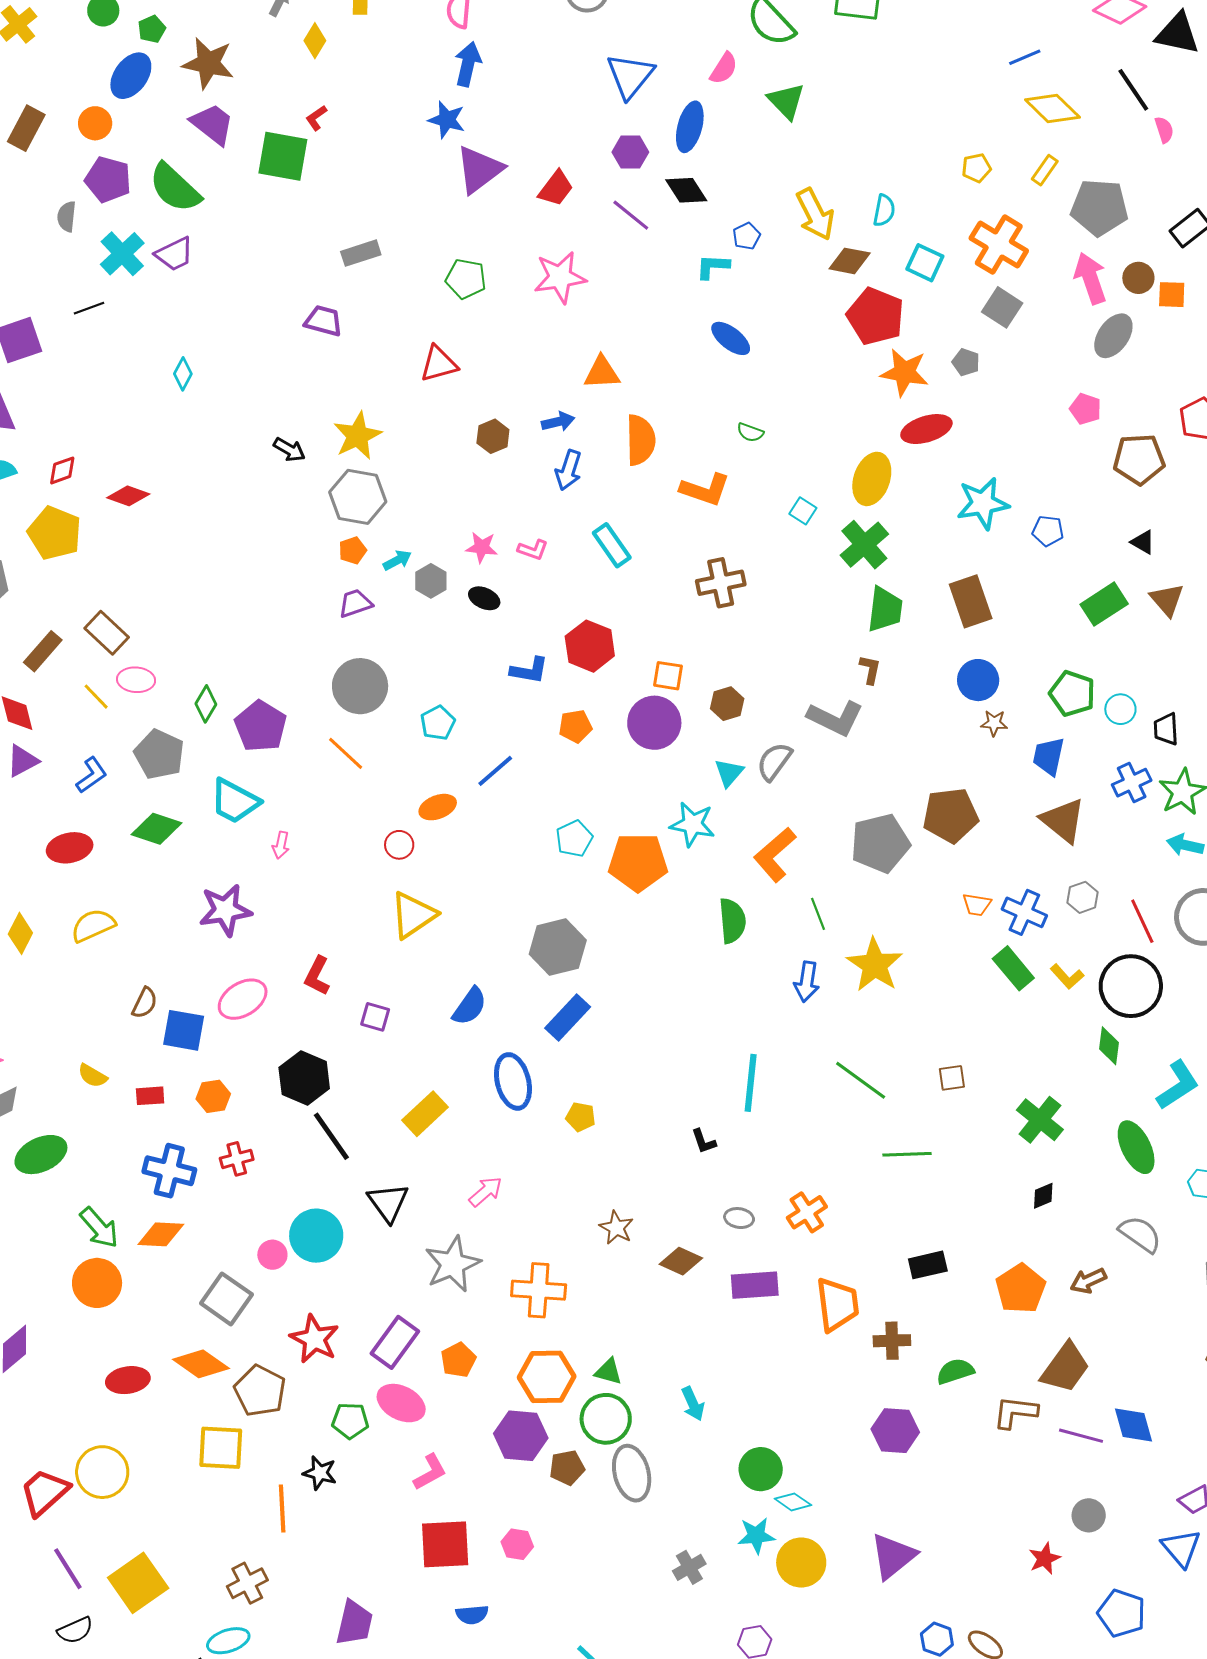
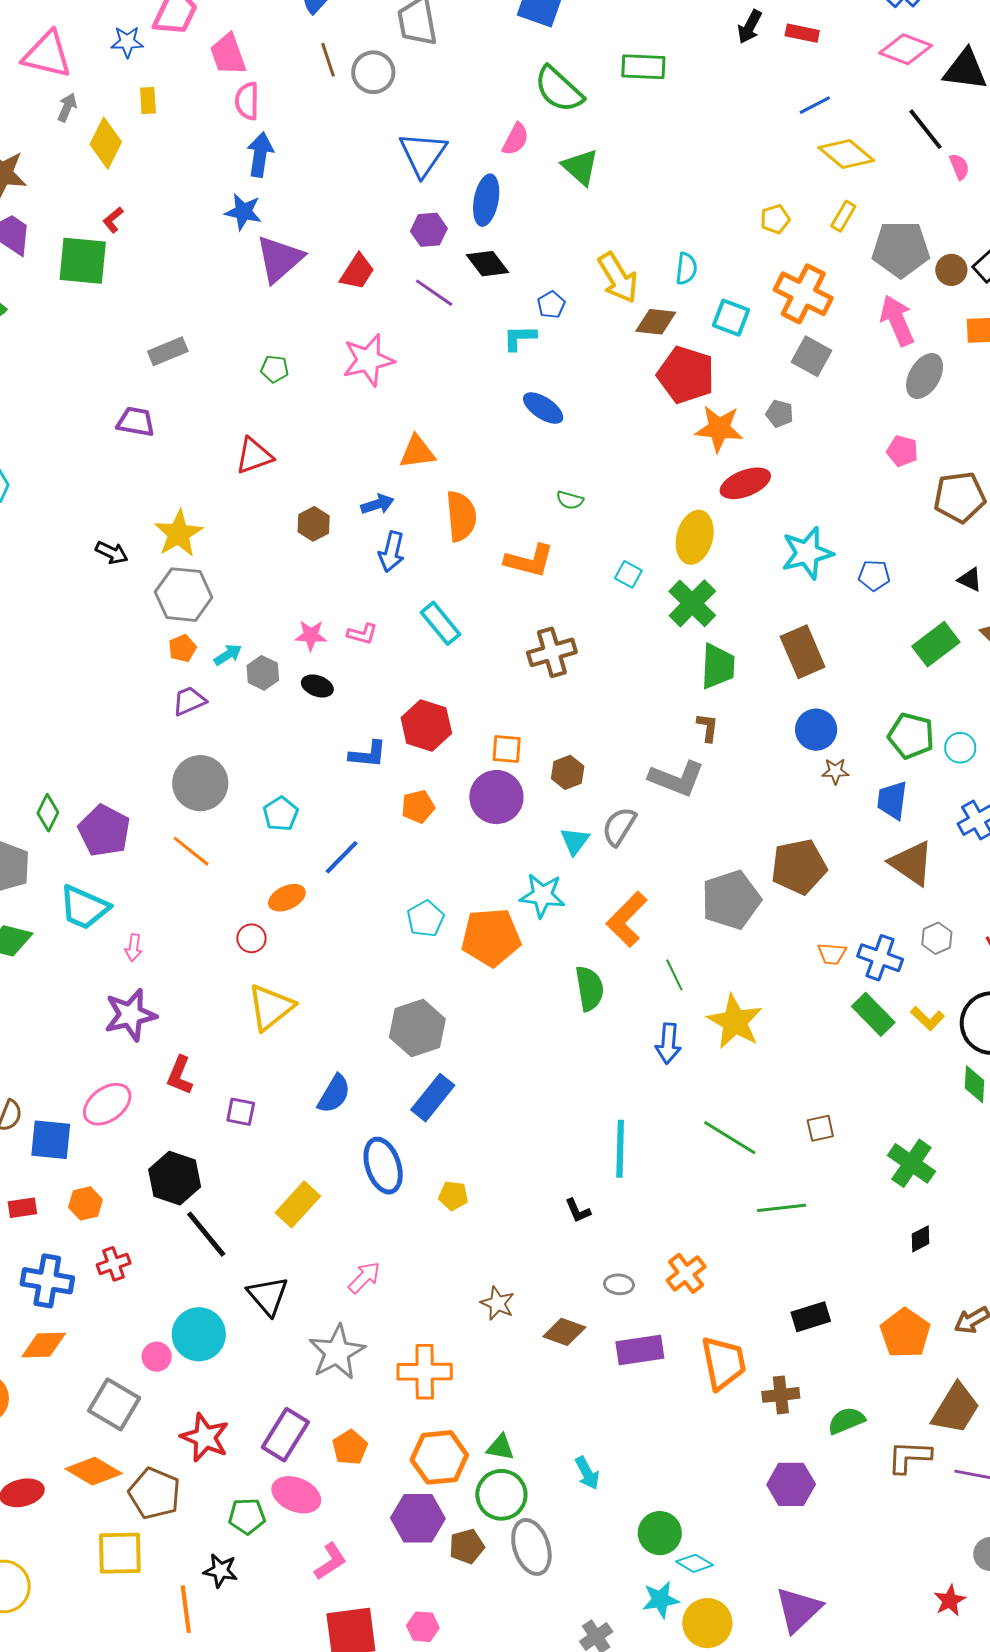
yellow diamond: (315, 41) -> (106, 143), size x1.4
brown circle: (1138, 278) -> (951, 270), moved
green pentagon: (466, 279) -> (275, 369), size x0.7
purple star: (225, 910) -> (130, 1015), moved

